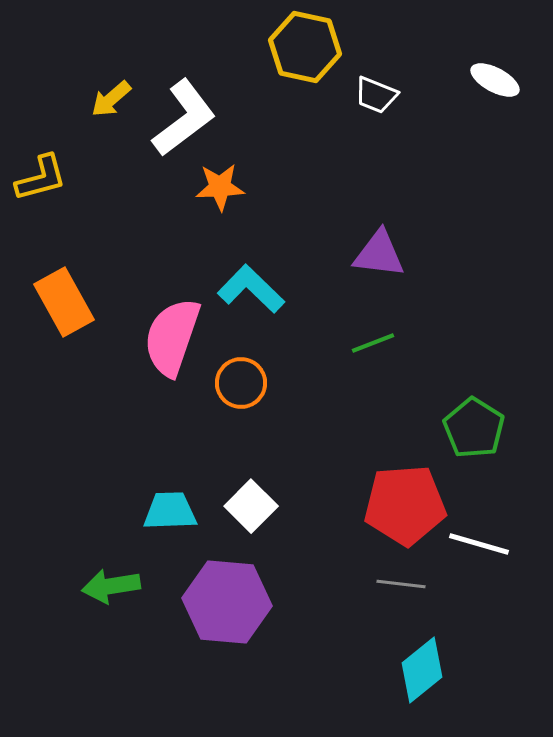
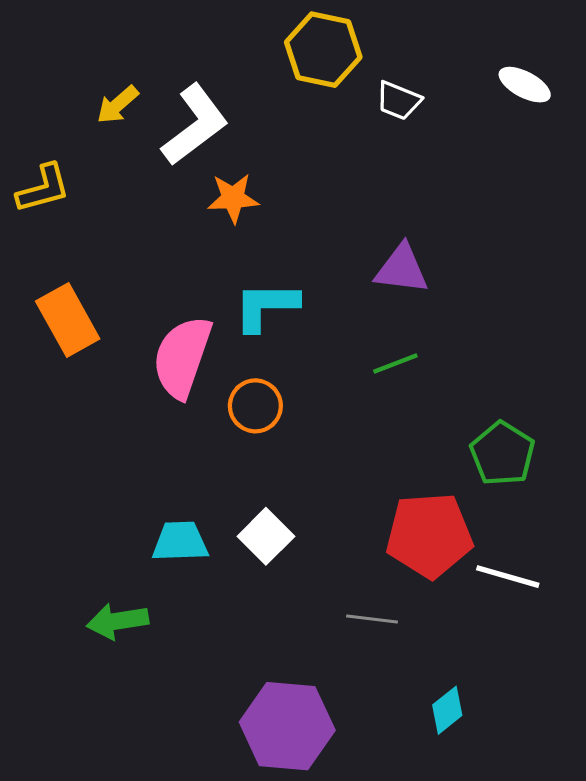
cyan L-shape: (251, 289) -> (266, 306), turned -44
gray line: (401, 584) -> (372, 619), moved
purple hexagon: (227, 602) -> (287, 726), moved
cyan diamond: (422, 670) -> (447, 710), size x0.7

